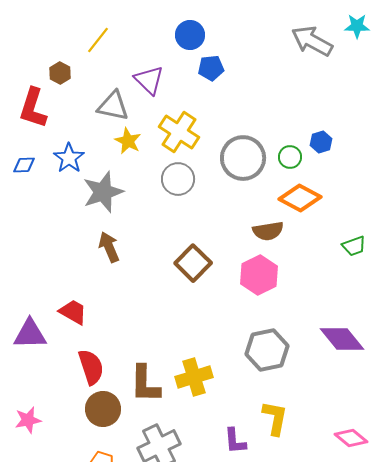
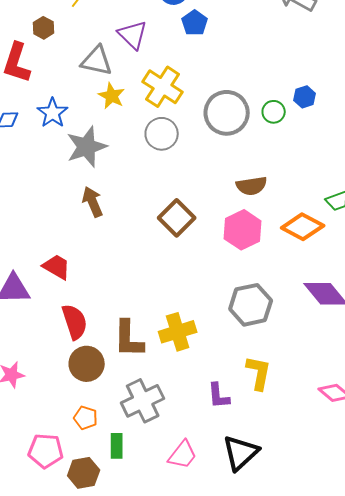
blue pentagon: (211, 68) -> (195, 23), turned -30
orange diamond: (300, 198) -> (303, 227), moved

